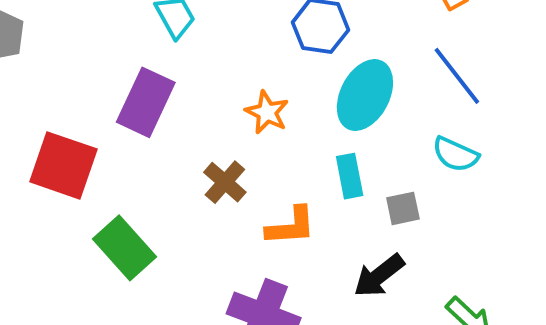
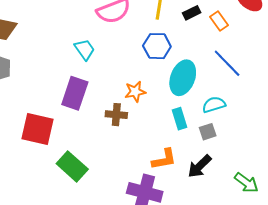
orange star: (267, 112) -> (135, 92), turned -30
cyan semicircle: (455, 154) -> (214, 105), moved, turned 145
brown cross: (225, 182) -> (116, 115), moved, turned -30
orange L-shape: (291, 226) -> (164, 159), moved

